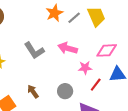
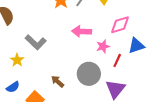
gray L-shape: (34, 50) -> (36, 42), moved
gray circle: (65, 91) -> (89, 74), size x1.5

